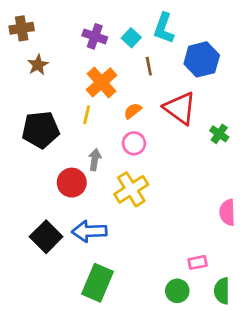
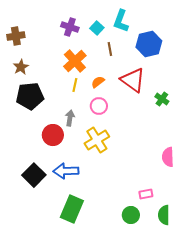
brown cross: (22, 28) -> (16, 36), moved
brown star: (38, 65) -> (21, 67), moved
yellow line: (87, 115) -> (75, 85), moved

